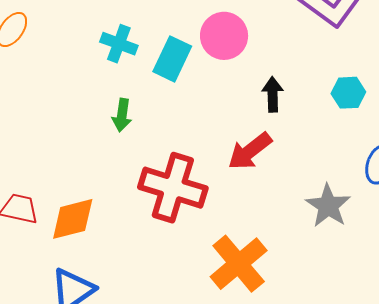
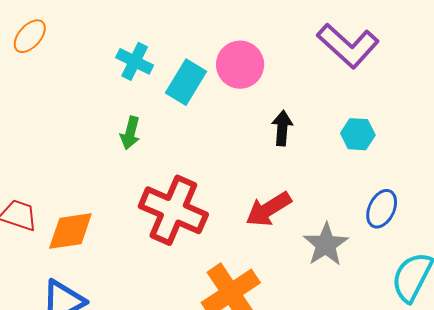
red arrow: (250, 151) -> (268, 209), moved

